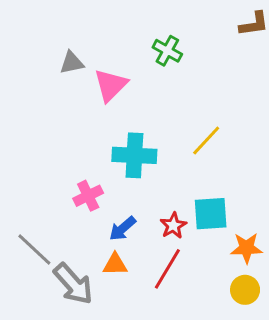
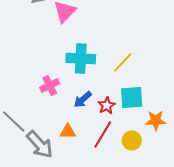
yellow line: (206, 140) -> (123, 62), moved
blue arrow: (123, 229) -> (83, 100), moved
yellow circle: (245, 290) -> (132, 140), moved

